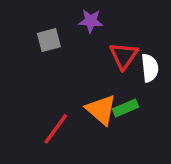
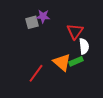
purple star: (91, 21) -> (43, 16), moved
white semicircle: (150, 68) -> (84, 46), moved

